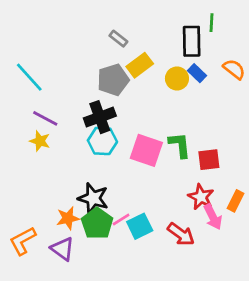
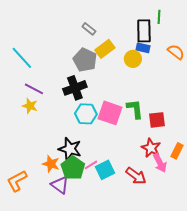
blue rectangle: (197, 73) -> (143, 48), moved, turned -32
gray pentagon: (113, 80) -> (85, 60), turned -30
cyan hexagon: (102, 141) -> (86, 114), moved
orange star: (68, 218) -> (51, 164), turned 30
purple triangle: (63, 249) -> (60, 185), moved

